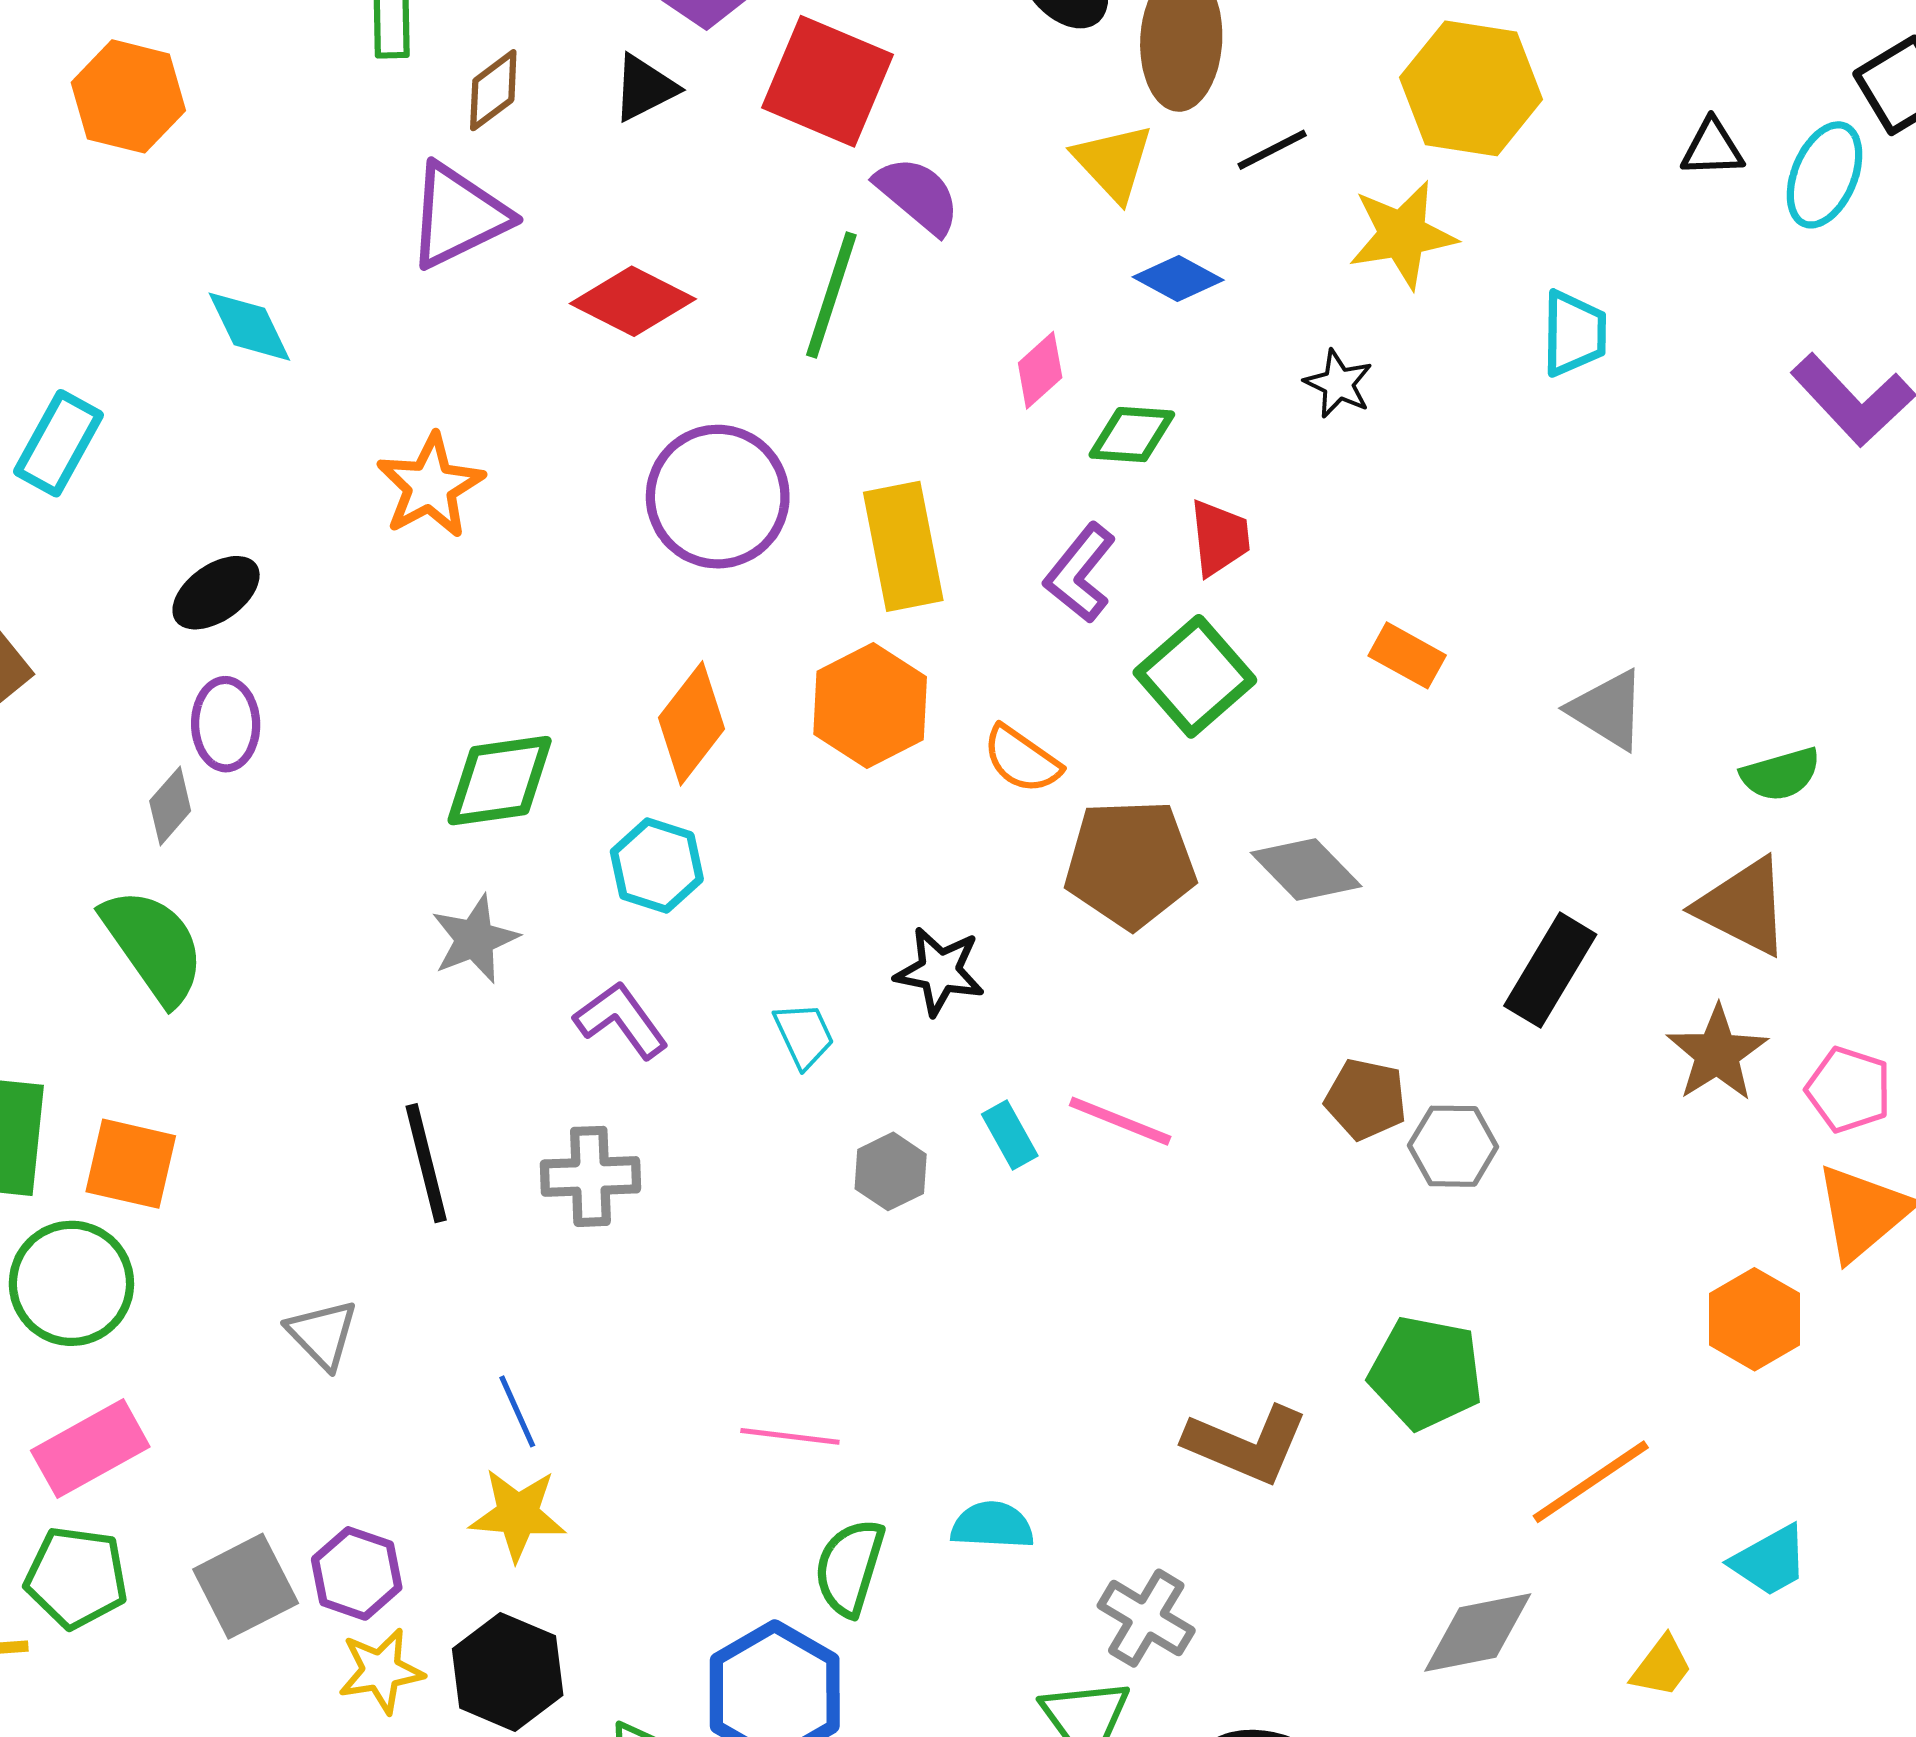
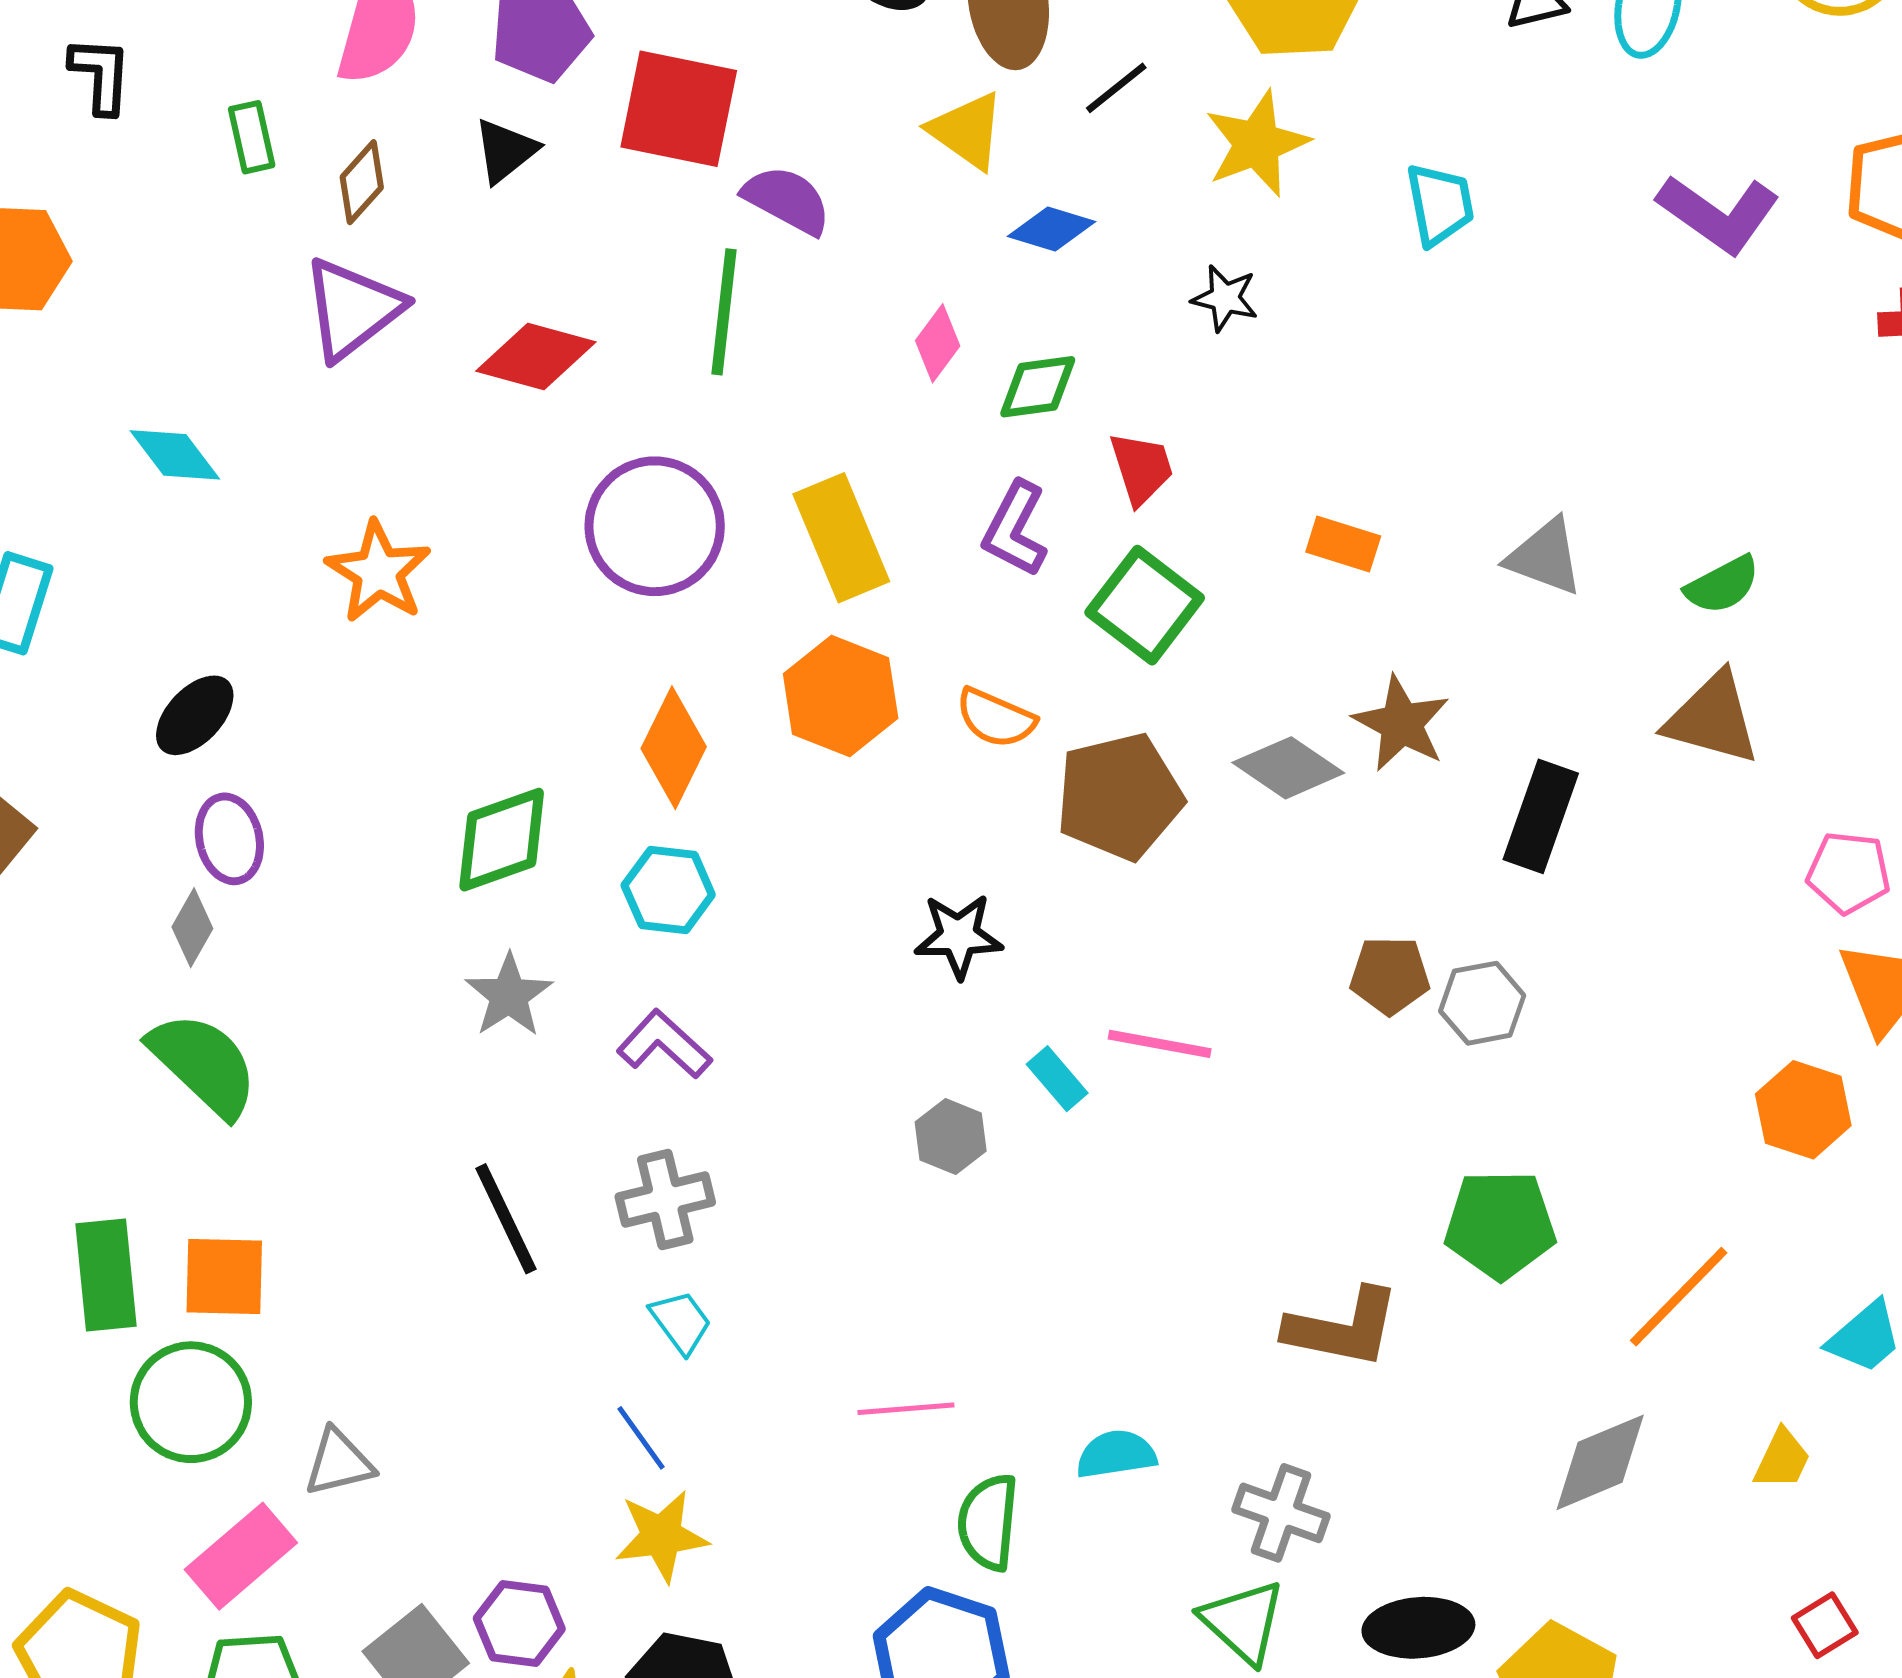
cyan trapezoid: (804, 1035) -> (681, 1322), moved
brown star: (1717, 1053) -> (1401, 724), moved
gray triangle: (322, 1334) -> (339, 1463), moved, turned -48

